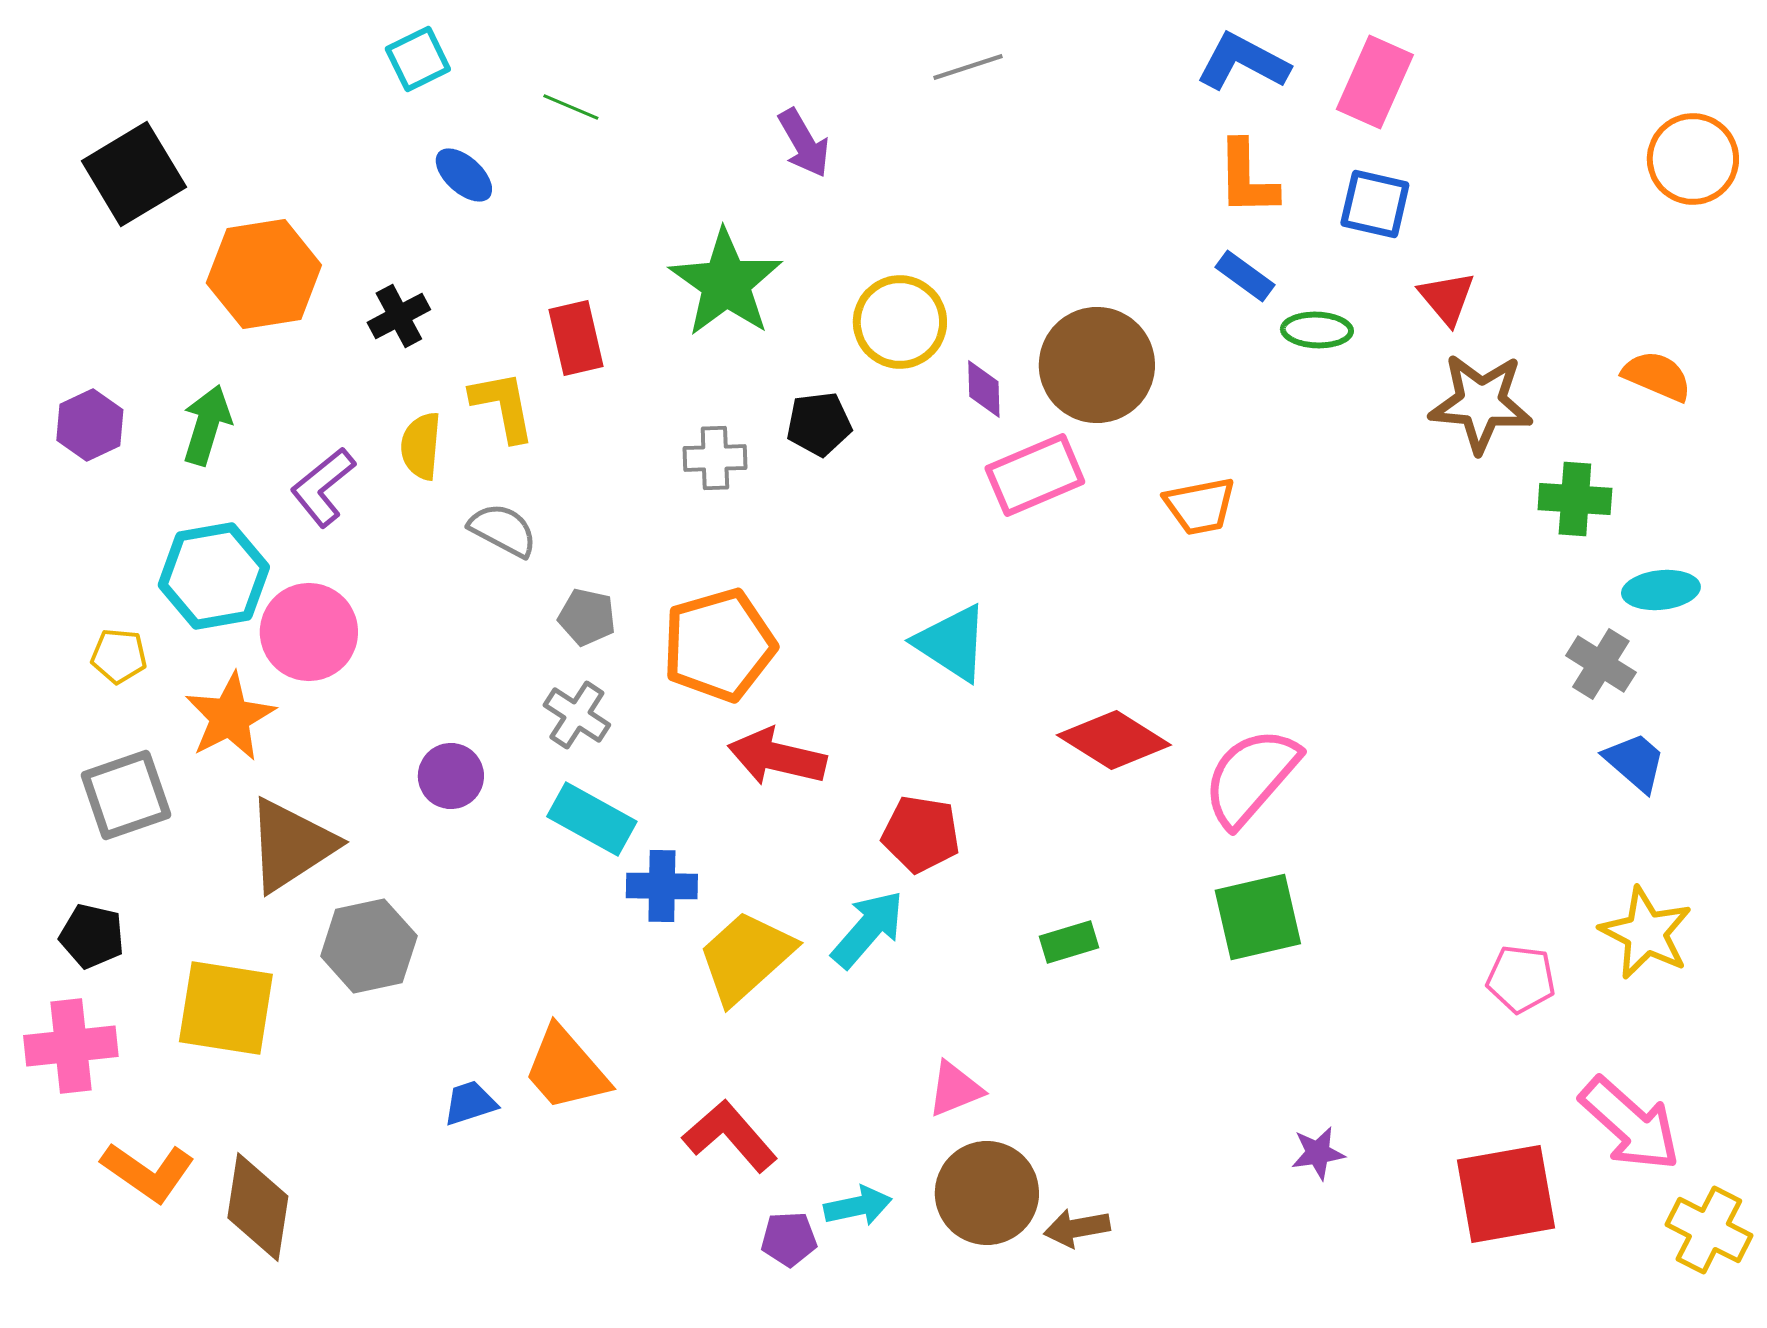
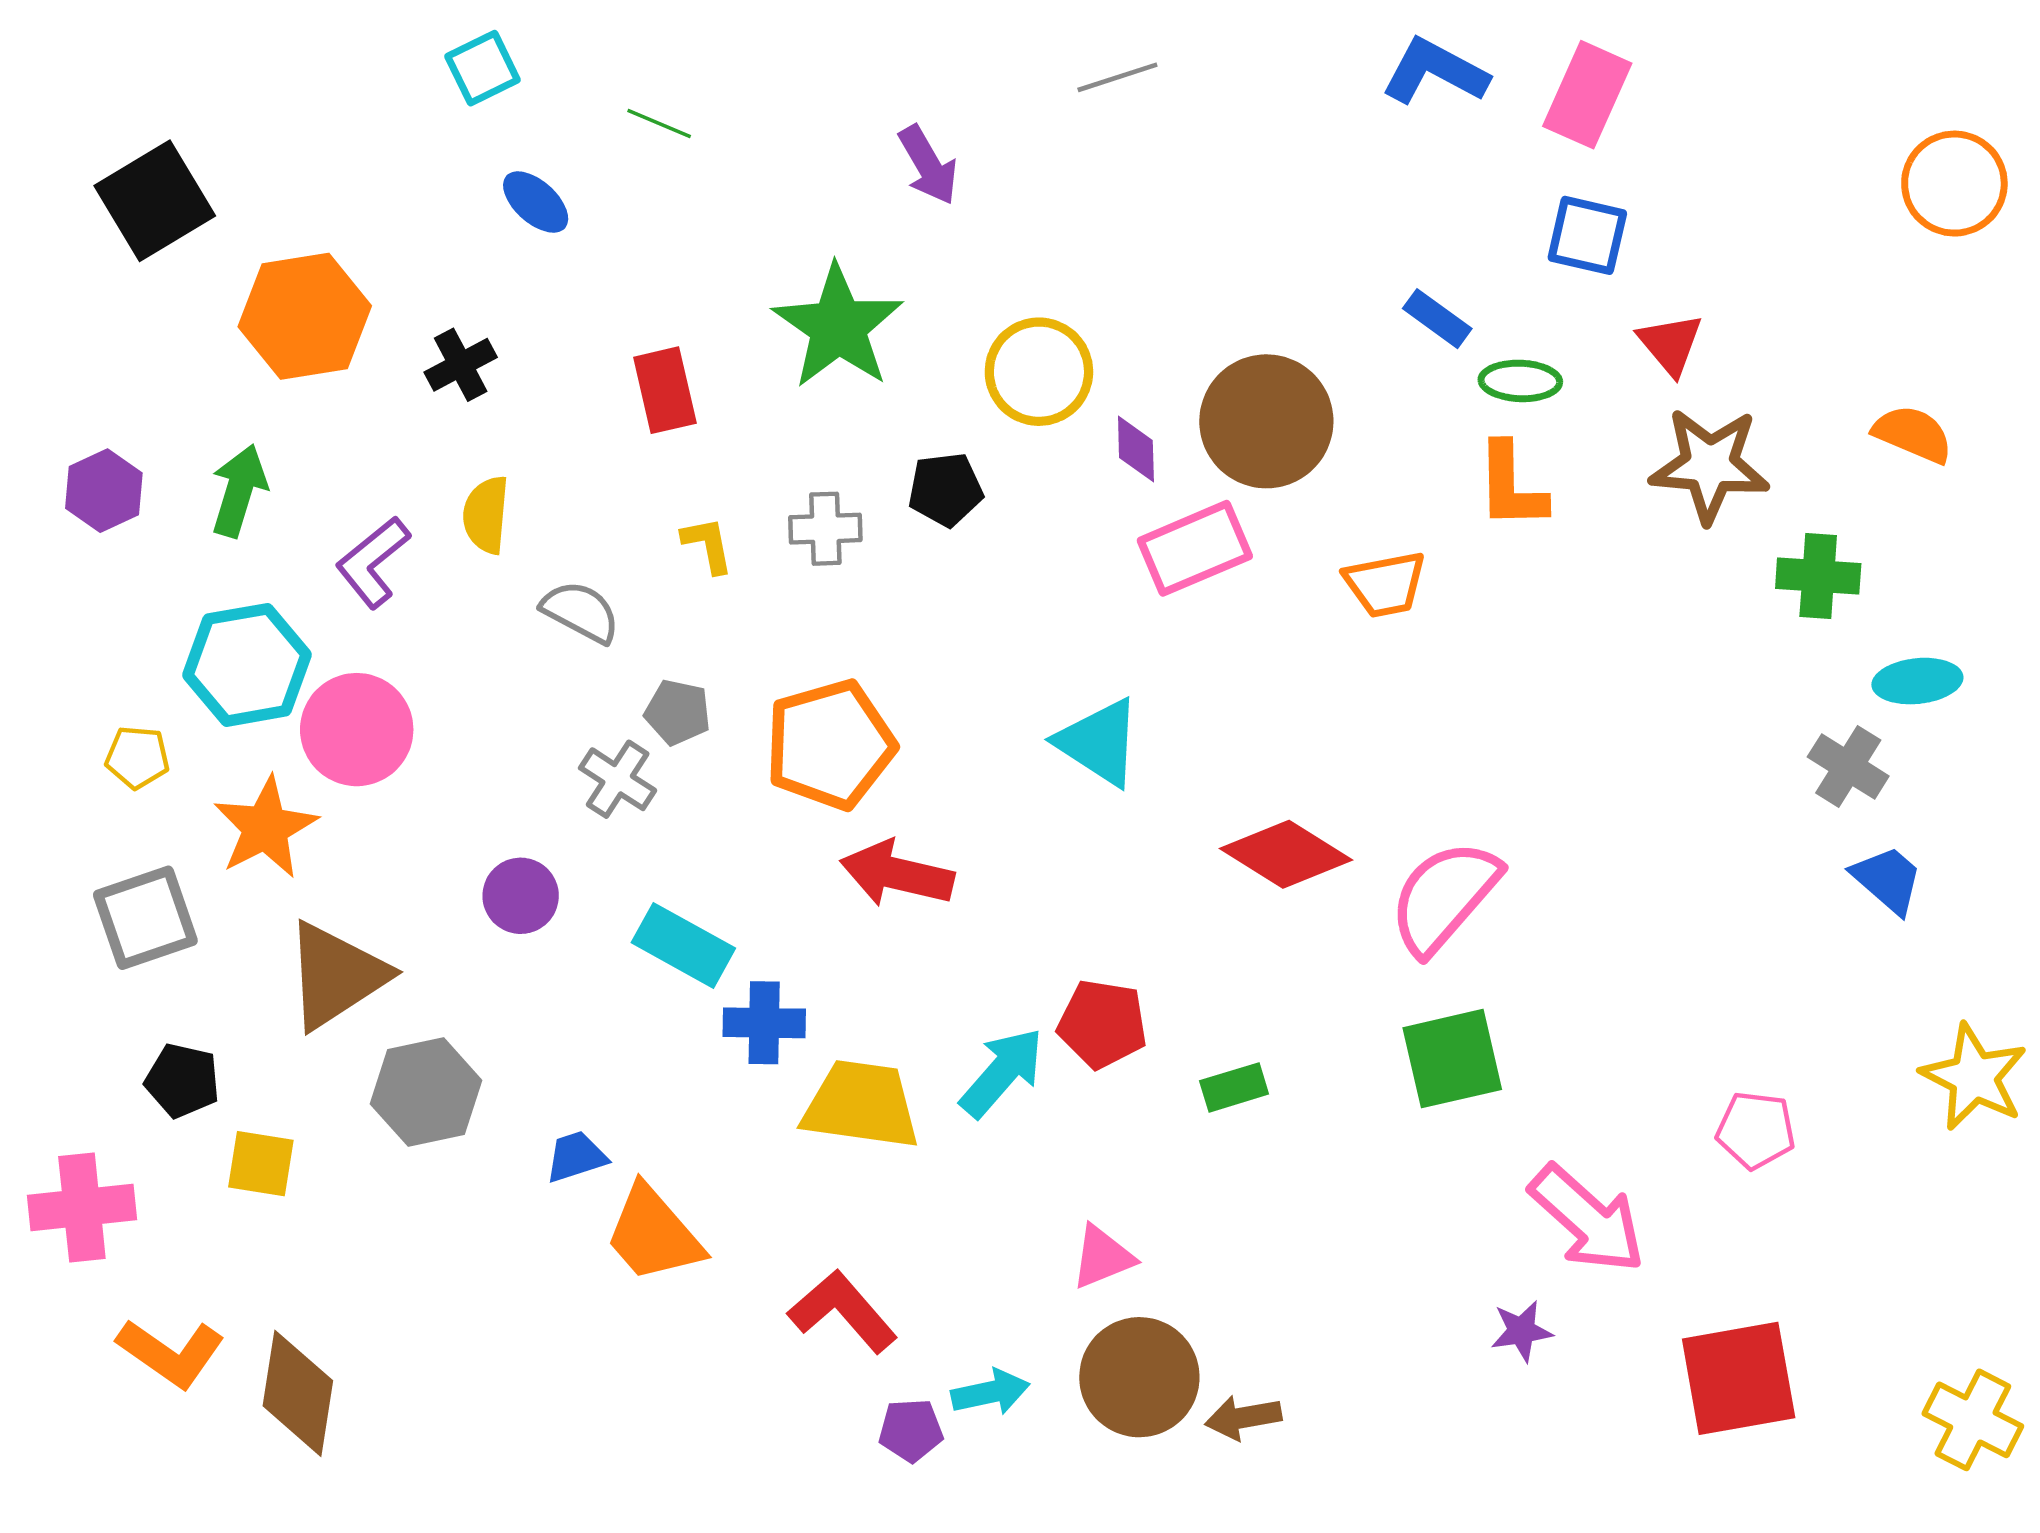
orange L-shape: (1247, 178) -> (1511, 486), moved
yellow L-shape: (503, 406) -> (708, 545), moved, size x0.7
gray cross: (577, 715) -> (618, 779), moved
red pentagon: (921, 834) -> (1102, 1024), moved
yellow star: (1646, 933) -> (1974, 1077), moved
black pentagon: (92, 936) -> (182, 1080), moved
yellow trapezoid: (746, 957) -> (861, 1105), turned 50
yellow square: (226, 1008) -> (261, 1164), size x0.6
blue trapezoid: (470, 1103) -> (576, 1157), moved
pink arrow: (1630, 1124) -> (1587, 1219), moved

